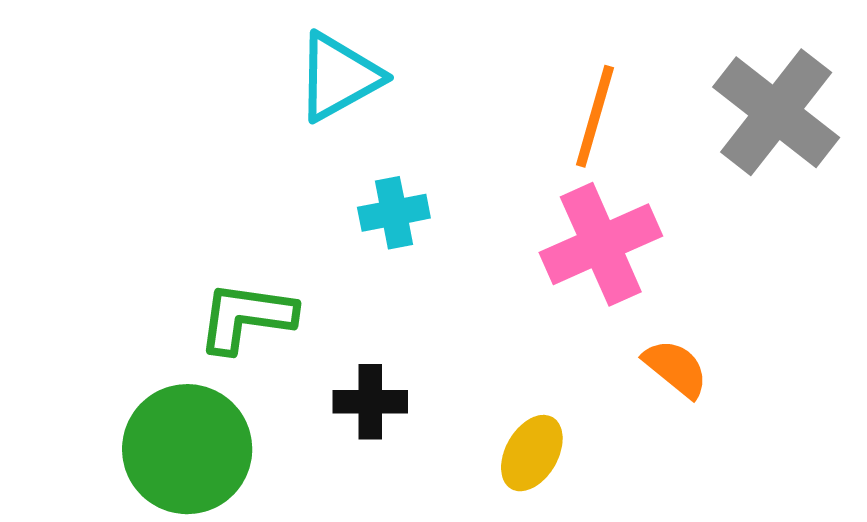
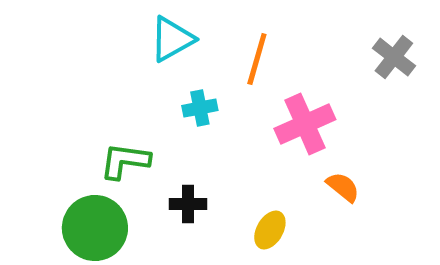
gray cross: (776, 112) -> (394, 57), size x0.7
orange line: (595, 116) -> (257, 59), moved

